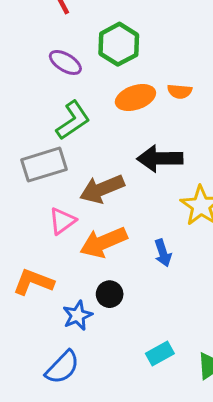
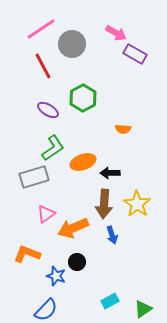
orange ellipse: (135, 98) -> (83, 162), moved
black arrow: (160, 158) -> (110, 173), size x0.7
brown arrow: (102, 189) -> (104, 204), moved, turned -64
blue star: (78, 315) -> (56, 276), turned -30

